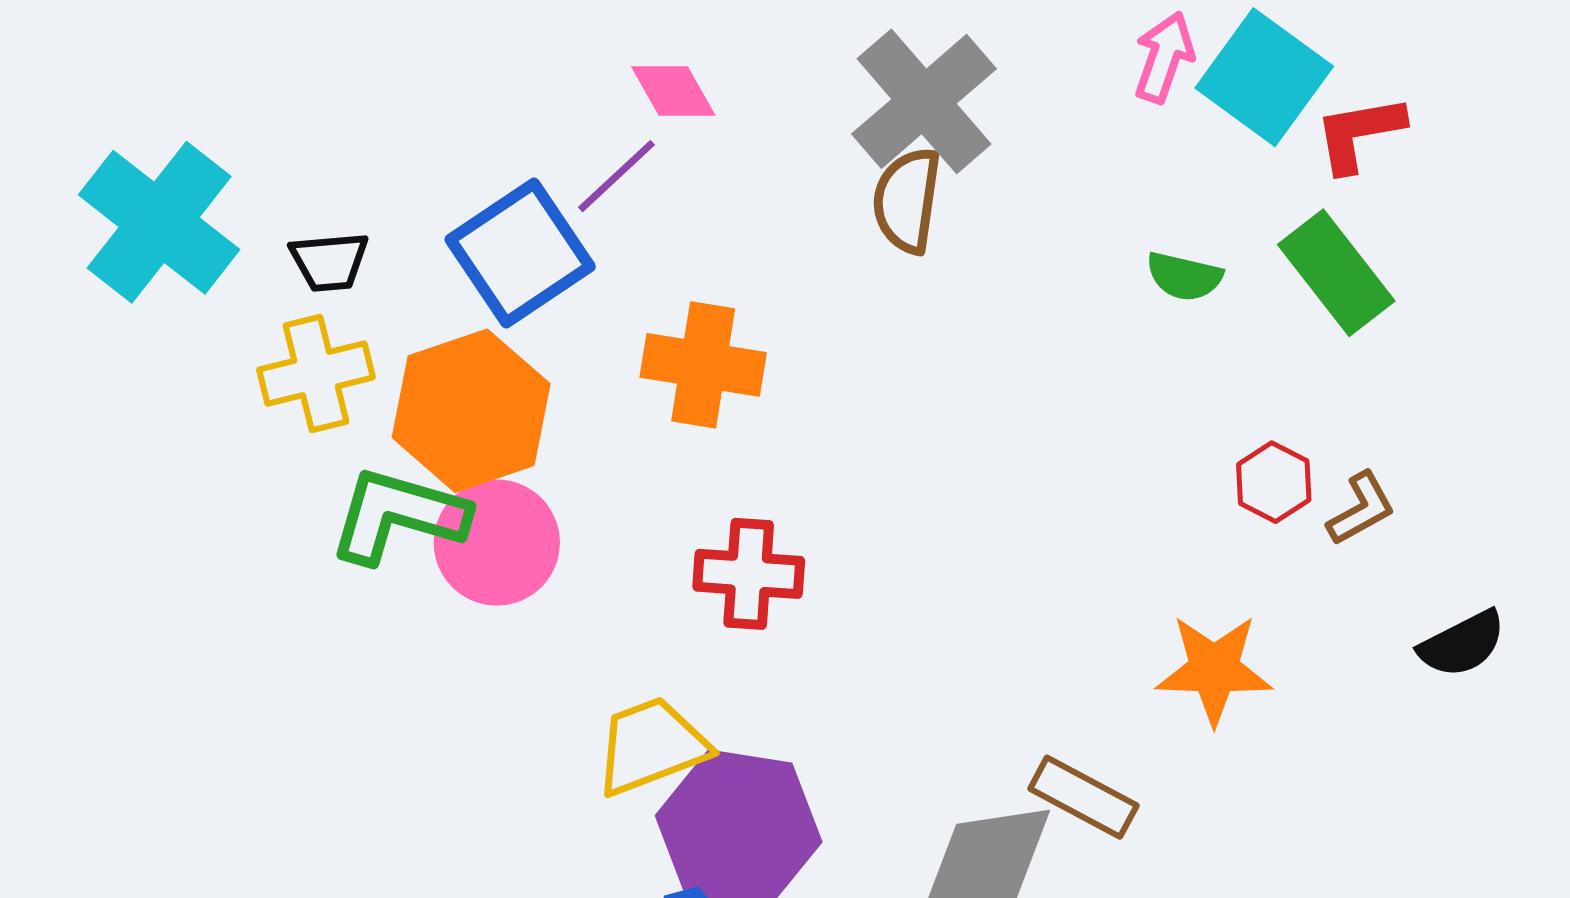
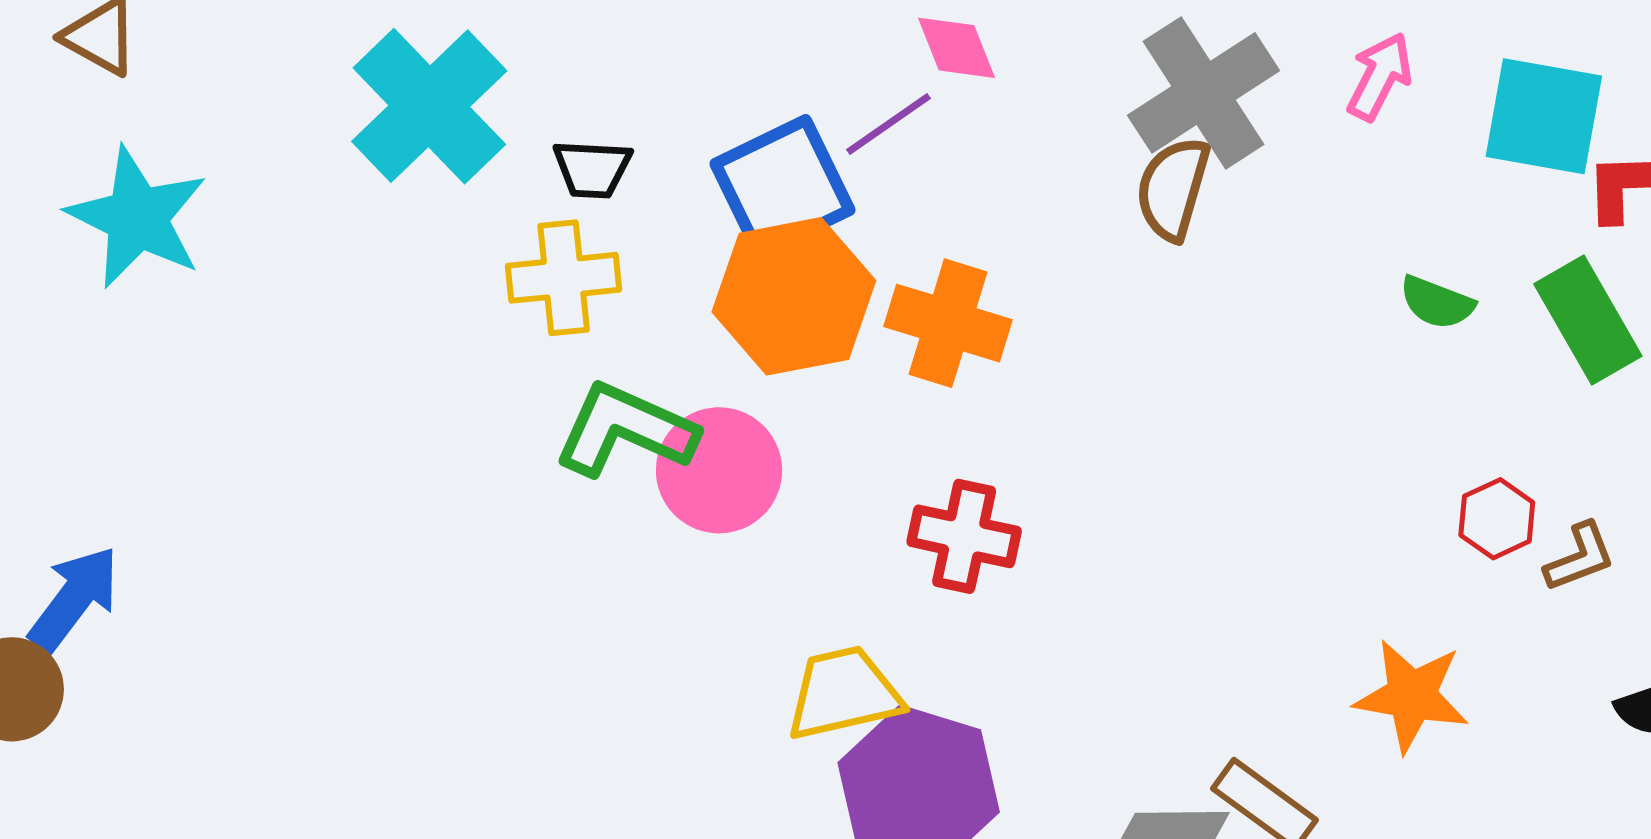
pink arrow: (1164, 57) -> (1380, 77), moved
cyan square: (1264, 77) -> (1544, 116), turned -34
orange hexagon: (471, 411) -> (794, 296), moved

